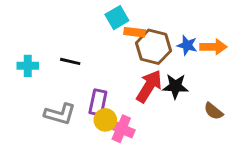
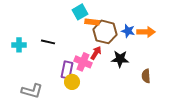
red arrow: (149, 86) -> (96, 53), moved, size x0.6
brown semicircle: (213, 111) -> (146, 76), turned 48
gray L-shape: (60, 114) -> (32, 91), moved
pink cross: (121, 129) -> (83, 62), moved

